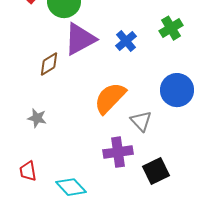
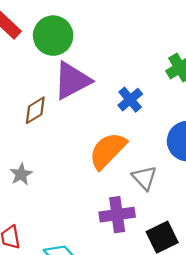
blue cross: (126, 41) -> (130, 100), moved
gray star: (37, 118) -> (21, 174), turned 30

